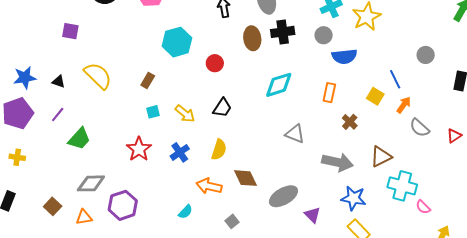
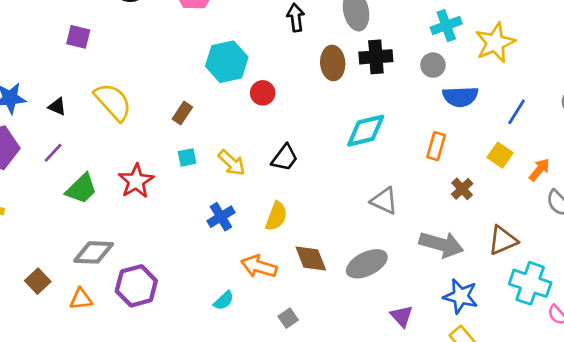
red circle: (215, 63) -> (263, 93), moved
blue line: (395, 79) -> (517, 112), moved, turned 54
red star: (139, 149) -> (136, 181), moved
gray ellipse: (283, 196) -> (367, 264), moved

